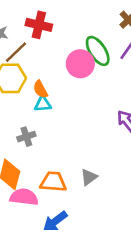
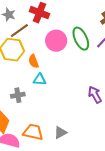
pink circle: (80, 64) -> (56, 41), moved
cyan triangle: (43, 104) -> (40, 79), moved

